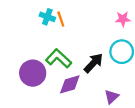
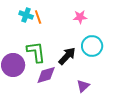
pink star: (123, 19) -> (80, 17), moved
green L-shape: (59, 58) -> (36, 52), turned 40

